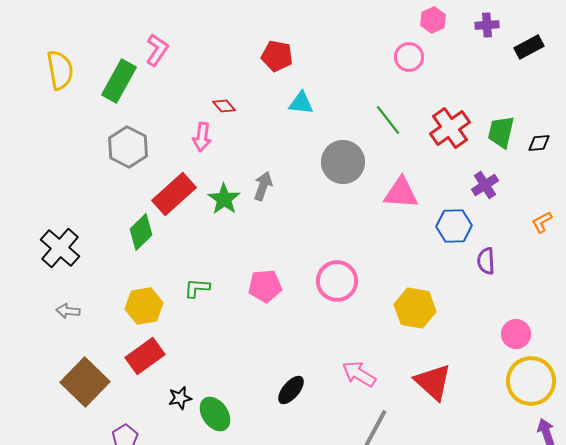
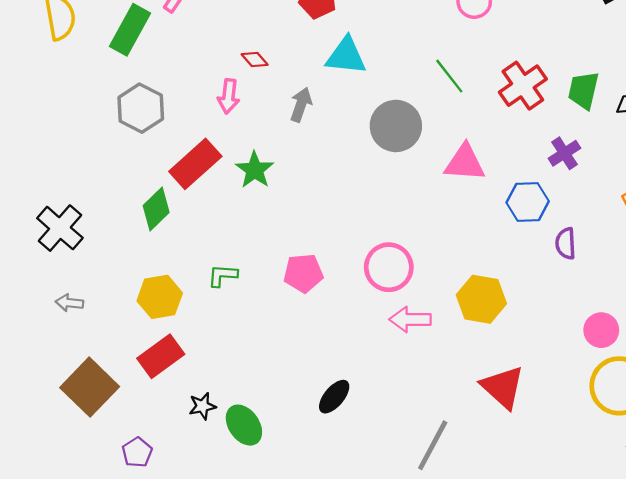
cyan triangle: (301, 103) -> (346, 56), size x1.4
gray arrow: (263, 186) -> (301, 105), moved
pink arrow: (359, 374) -> (410, 319), moved, turned -32

